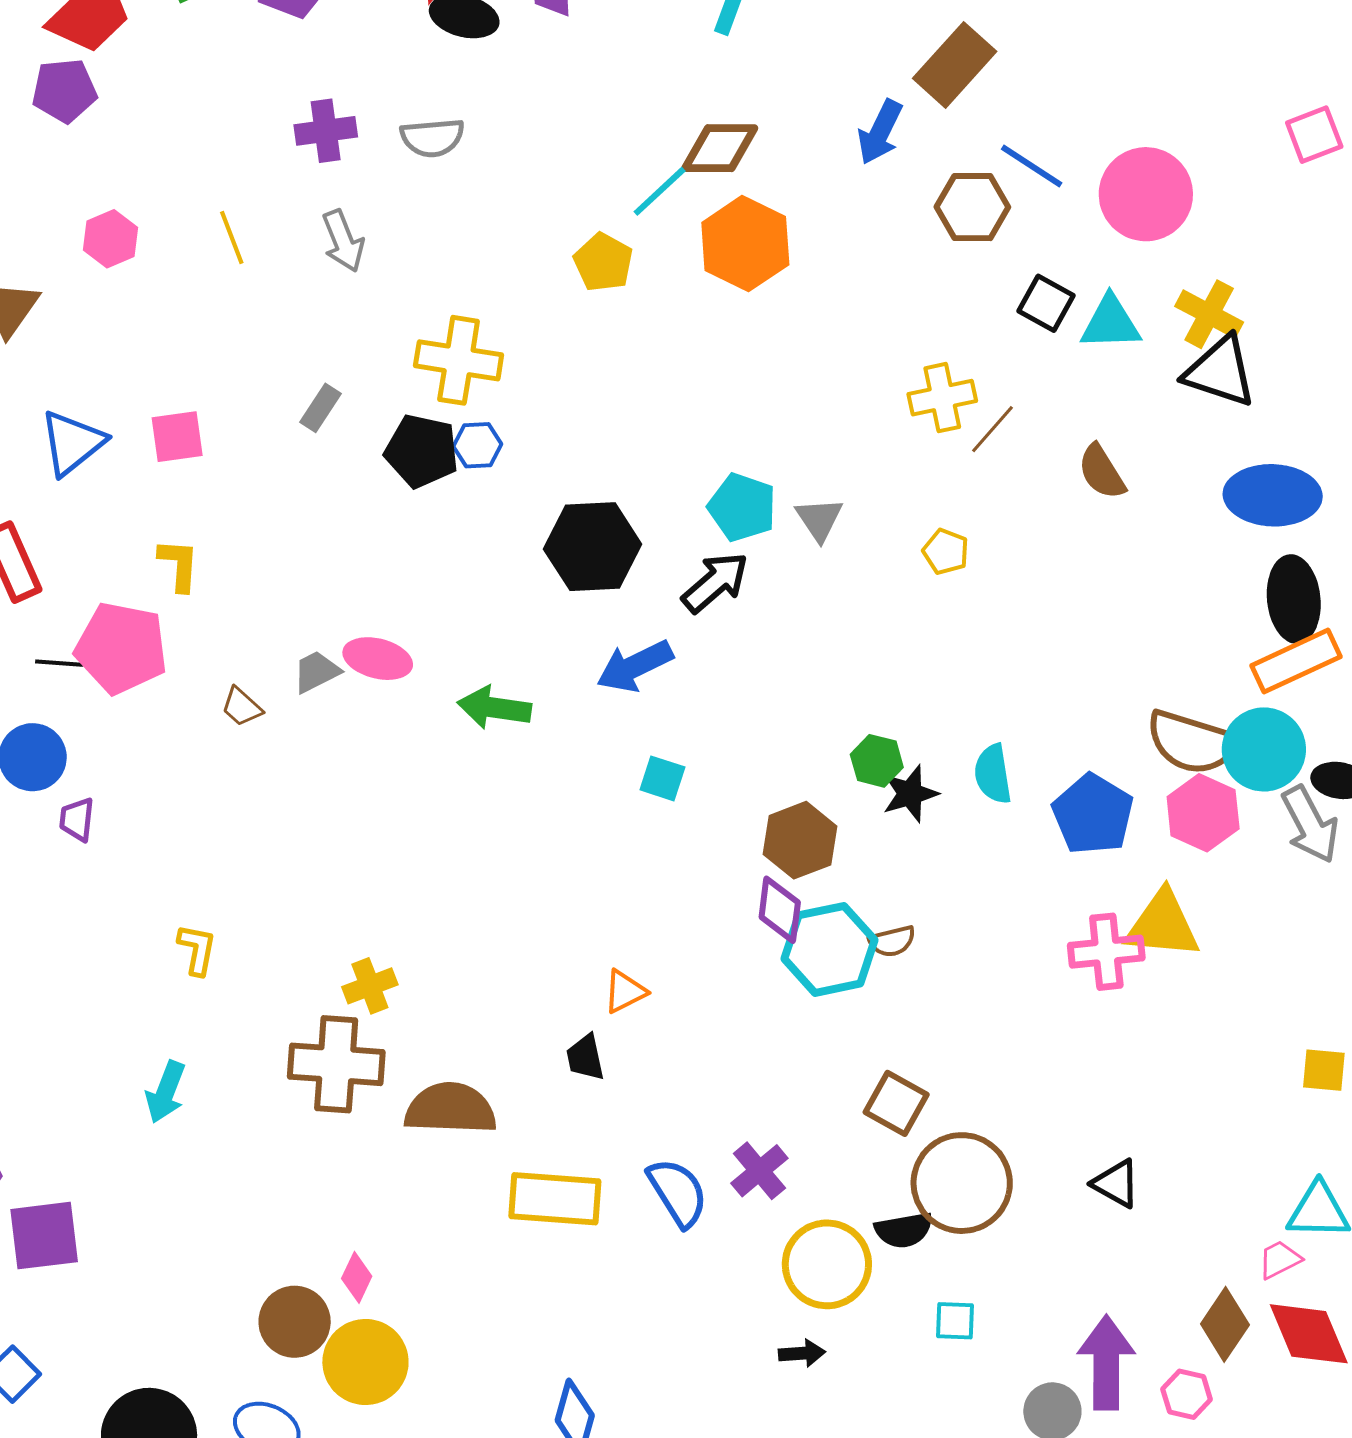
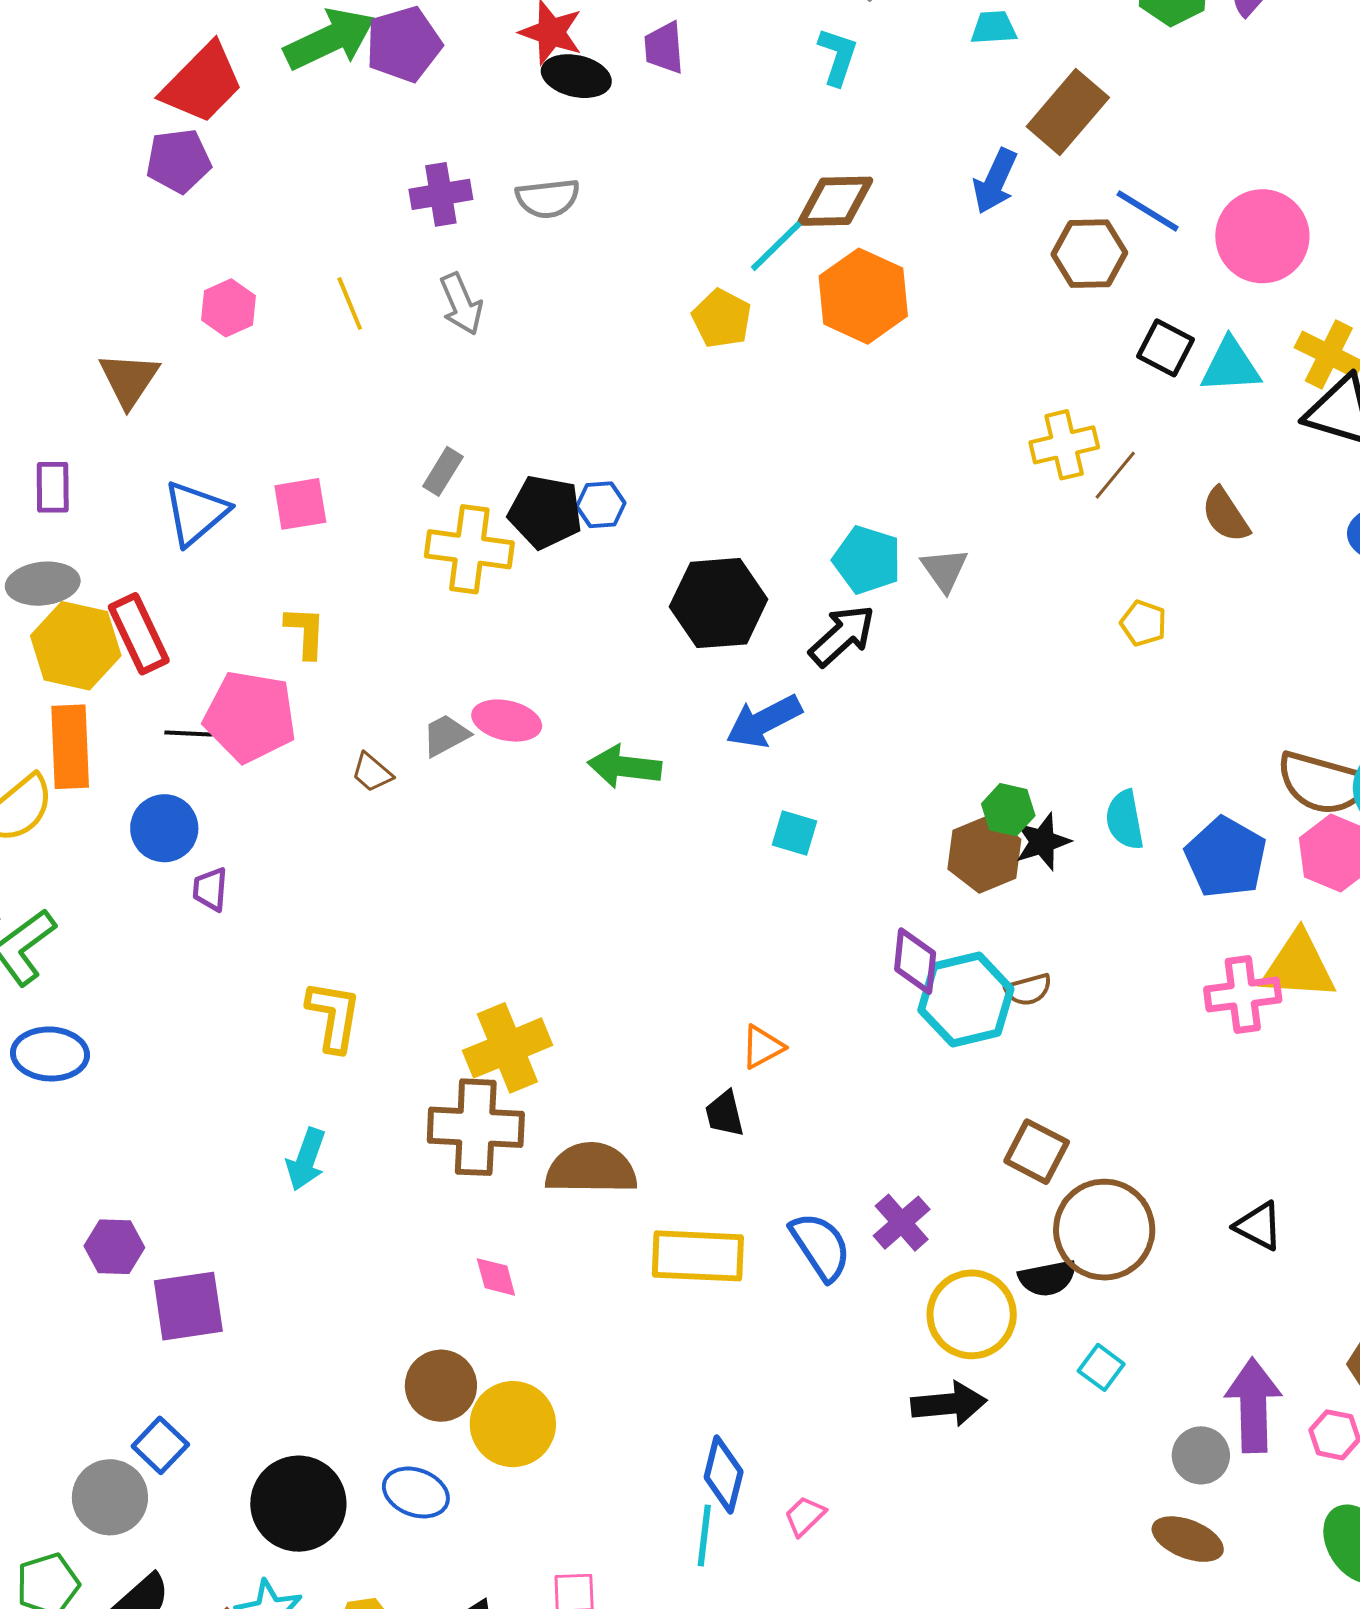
yellow cross: (459, 360) -> (469, 549), moved
yellow pentagon: (946, 552) -> (1143, 623), moved
brown hexagon: (800, 840) -> (984, 854), moved
yellow L-shape: (197, 950) -> (334, 1016), size x1.4
yellow cross: (370, 986) -> (507, 1048), size x1.6
pink diamond: (357, 1277) -> (496, 1277), moved, turned -39
cyan square: (955, 1321) -> (1101, 1367), turned 36
black arrow: (802, 1353) -> (949, 1404), size x1.6

